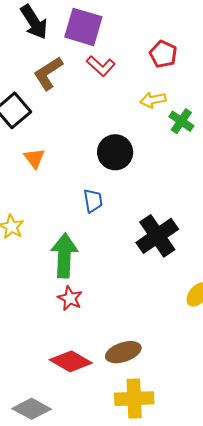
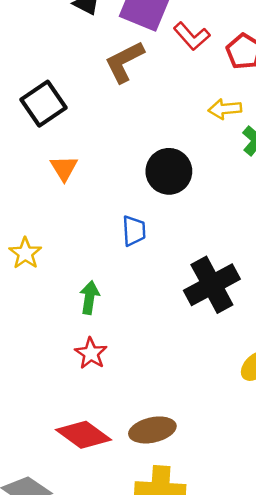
red L-shape: (101, 66) -> (192, 36), moved
brown L-shape: (48, 73) -> (124, 62), moved
green arrow: (64, 256) -> (89, 298), size x0.6

